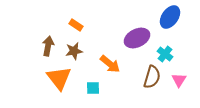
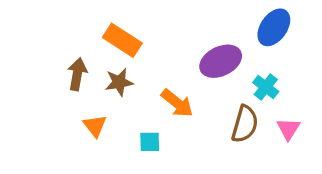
orange rectangle: (76, 25) -> (122, 40), size x1.6
orange triangle: (59, 78) -> (95, 126), size x0.6

